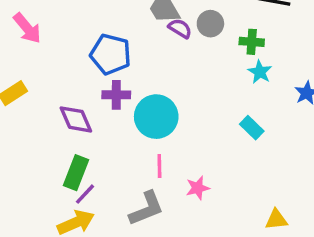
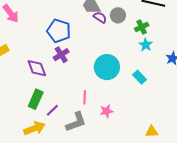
green cross: (252, 42) -> (142, 27), turned -32
purple cross: (116, 95) -> (61, 55), turned -35
cyan circle: (156, 117) -> (107, 67), moved
purple line: (85, 194) -> (52, 110), moved

